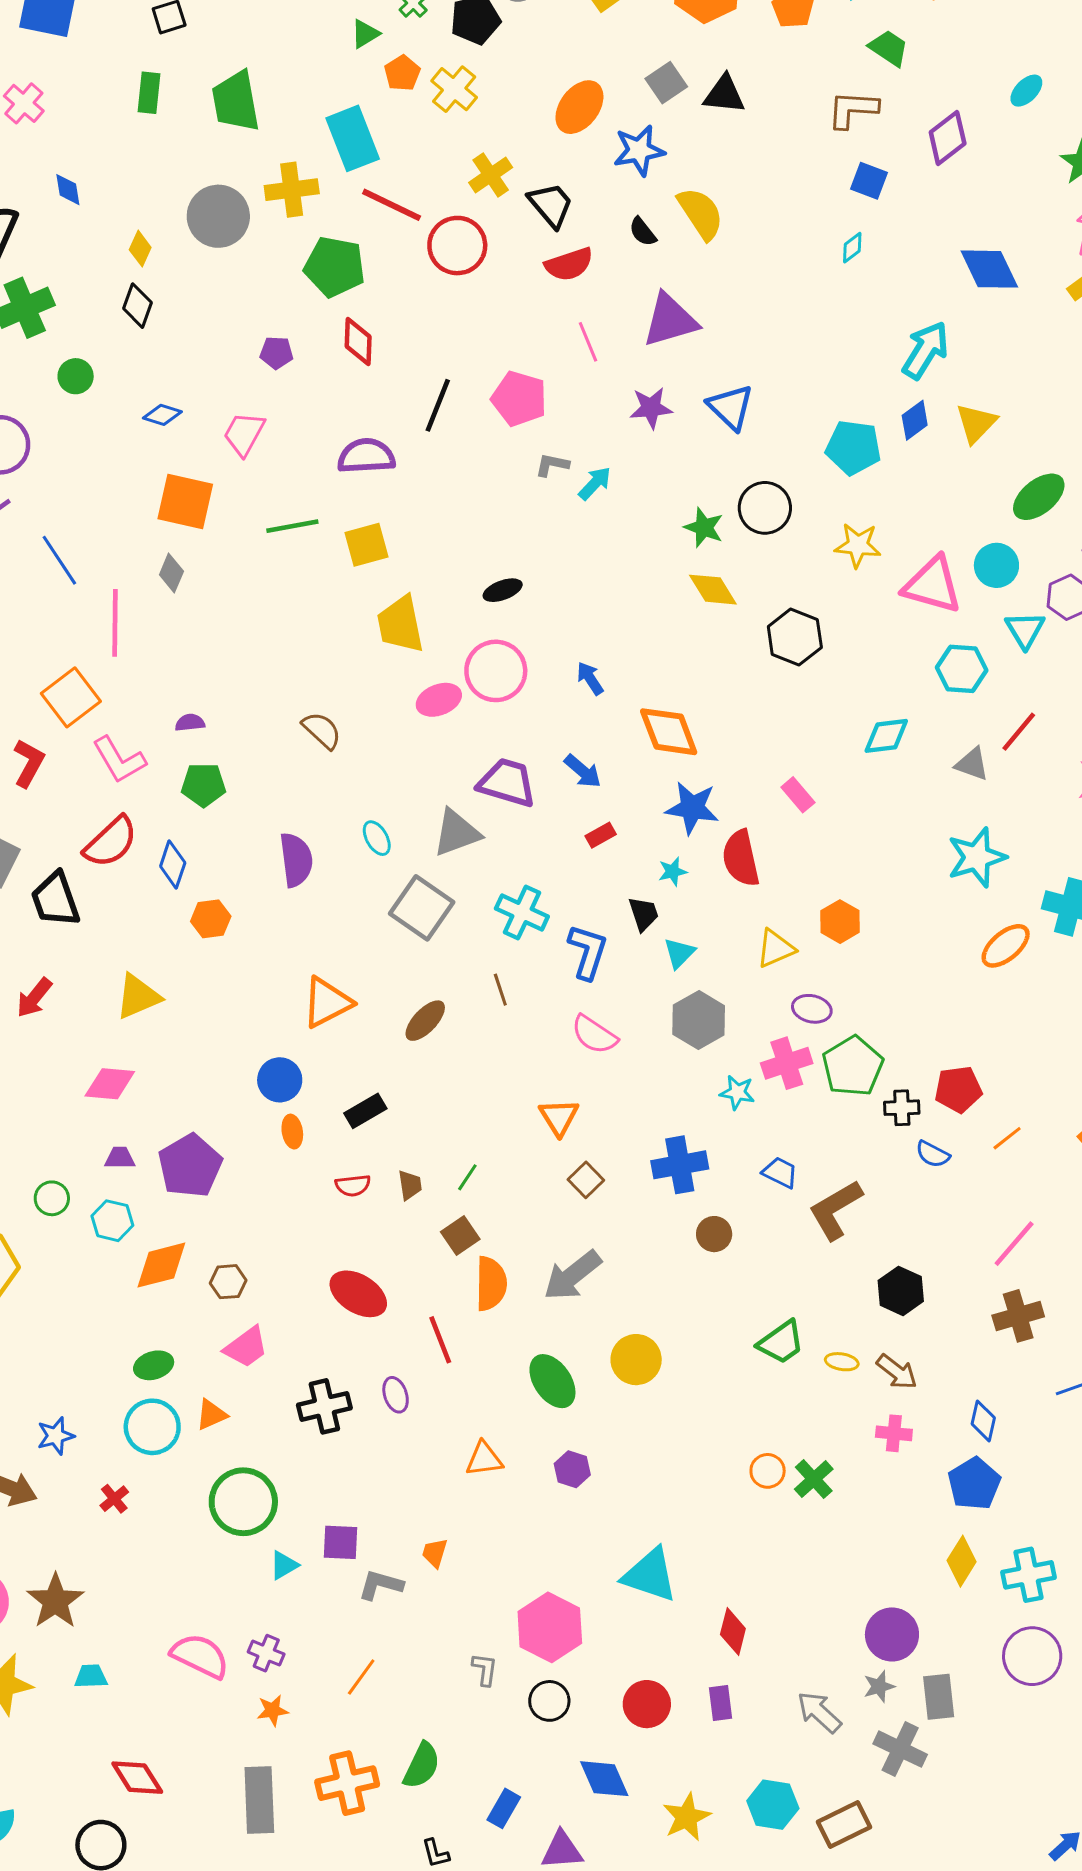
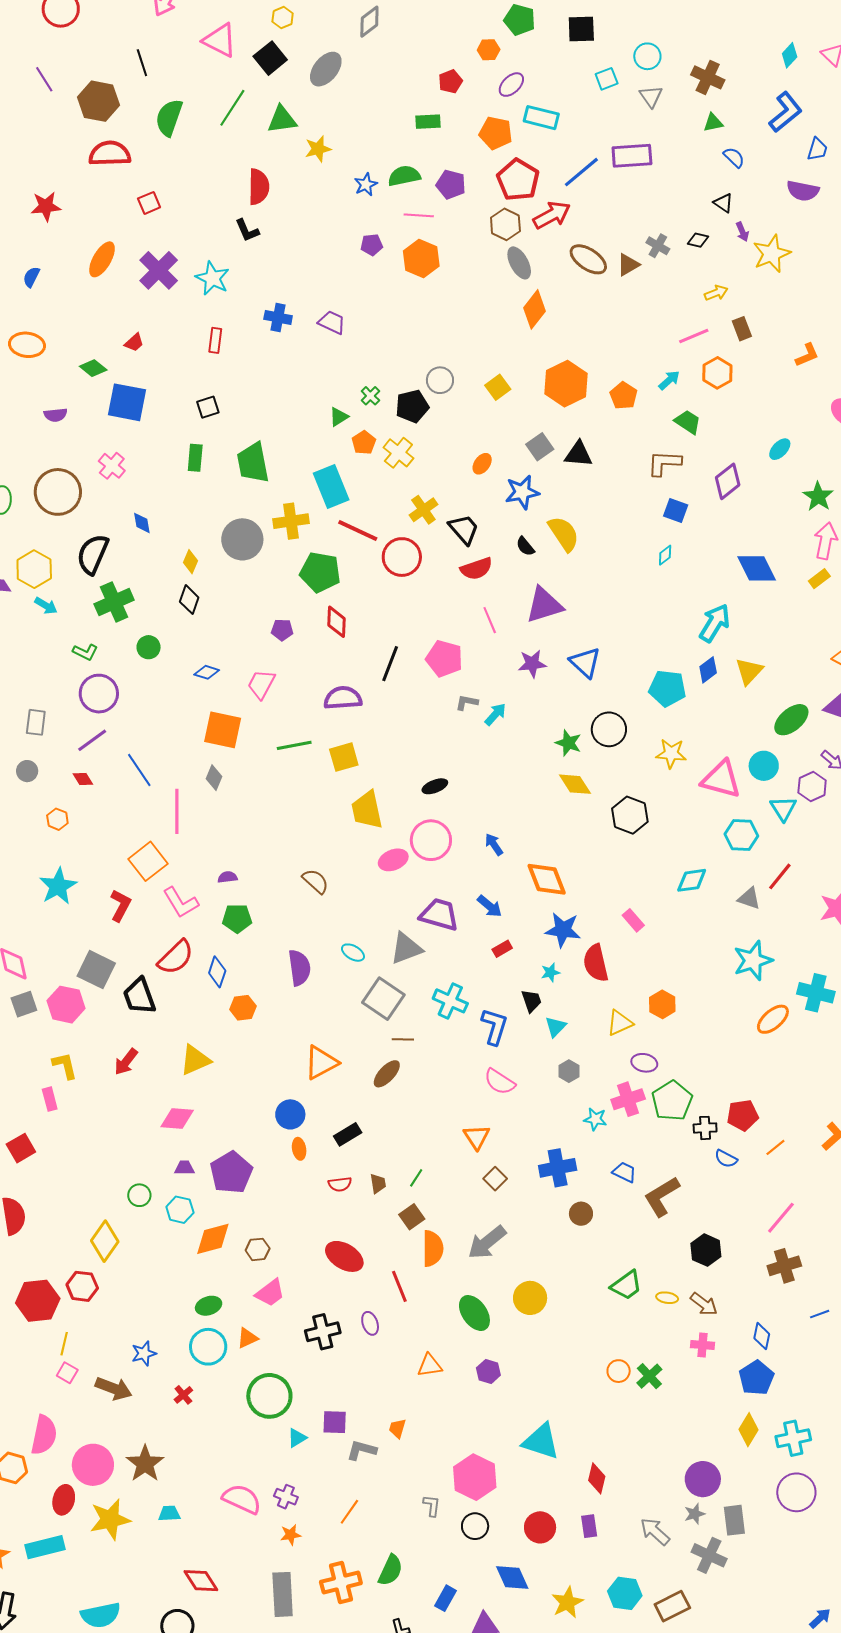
orange ellipse: (579, 107) -> (482, 464), size x0.6
cyan ellipse: (377, 838) -> (353, 953), turned -30
brown line: (500, 990) -> (403, 1039), moved, turned -70
gray hexagon: (699, 1020) -> (569, 1071), size x0.6

